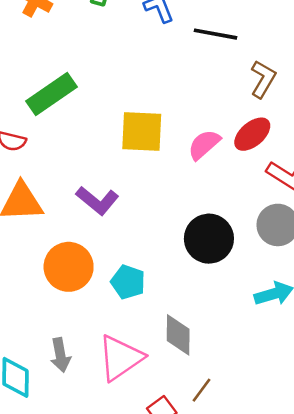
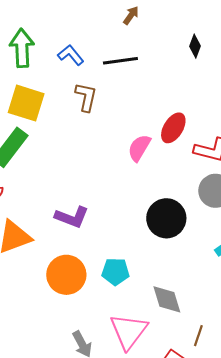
brown L-shape: (263, 79) -> (86, 97), moved
yellow square: (142, 131) -> (26, 103), moved, turned 33

